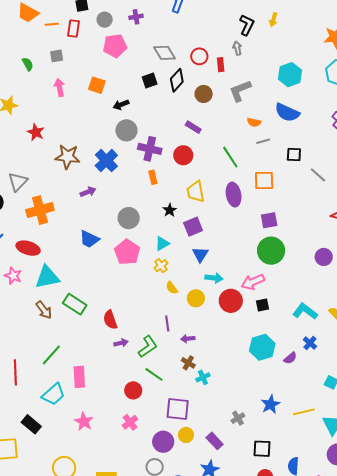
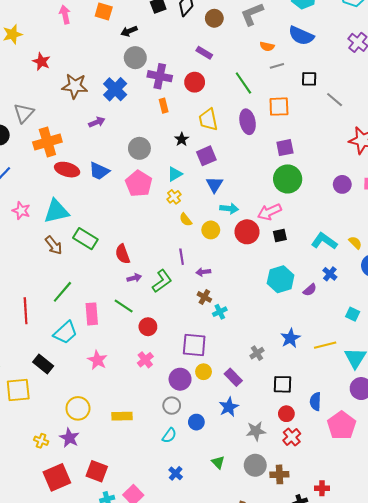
red ellipse: (28, 248) -> (67, 170), moved
green line: (154, 374) -> (124, 306), moved

